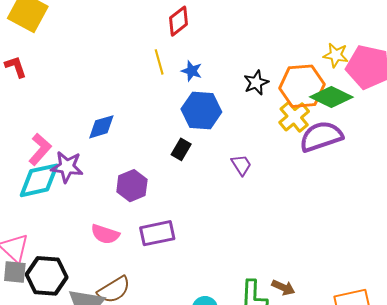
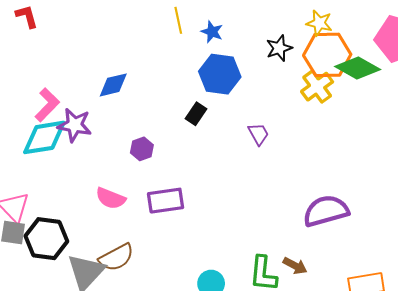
yellow star: (336, 55) -> (319, 23), moved
purple semicircle: (321, 136) -> (326, 211), moved
purple hexagon: (132, 186) -> (142, 149), size x0.7

